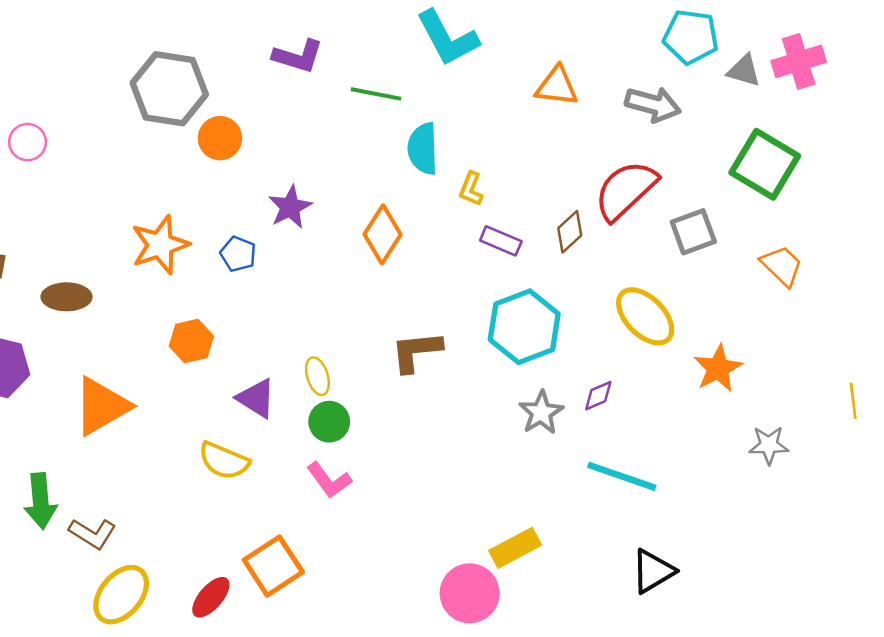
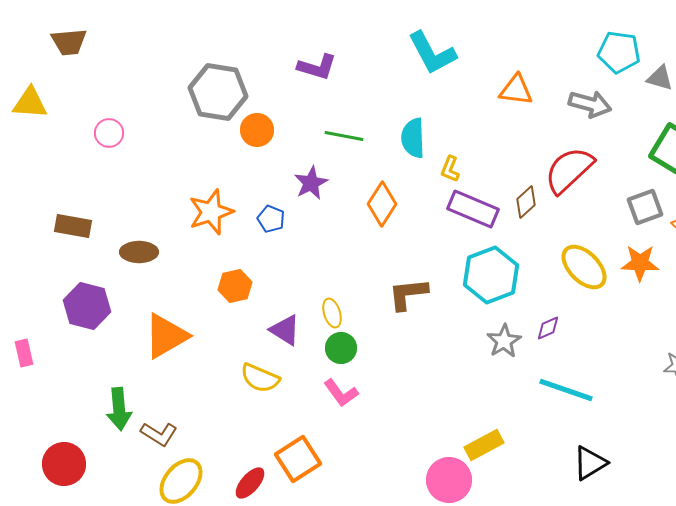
green line: (376, 94) -> (344, 136), moved
gray square: (693, 232) -> (645, 207), moved
purple rectangle: (501, 241) -> (473, 209), size x1.6
orange star: (718, 368) -> (640, 263), moved, turned 30

